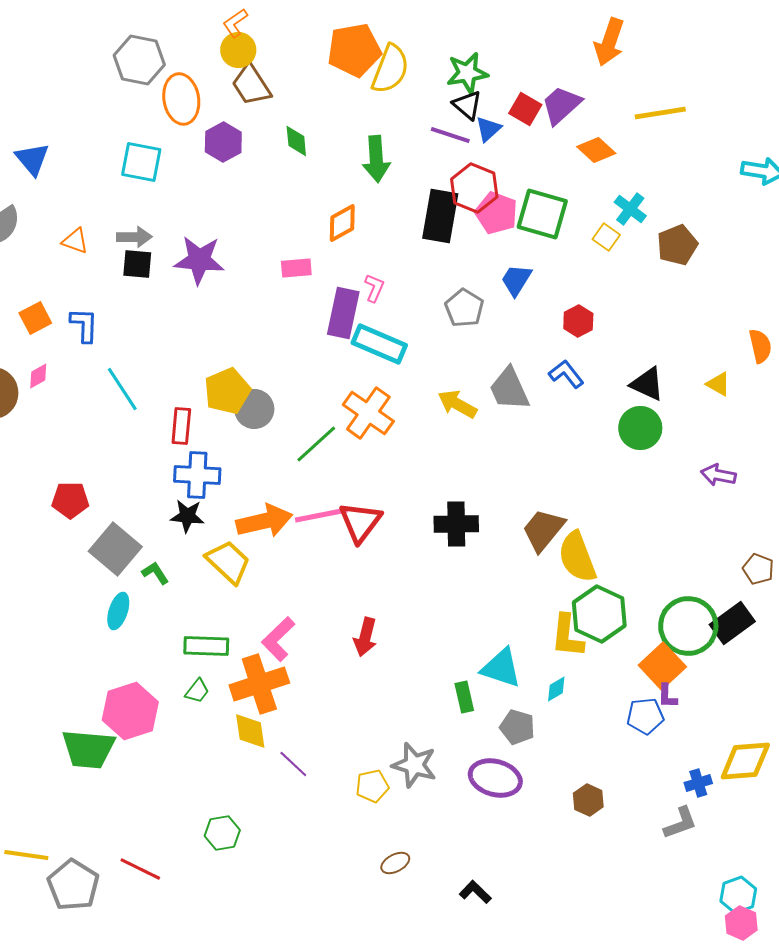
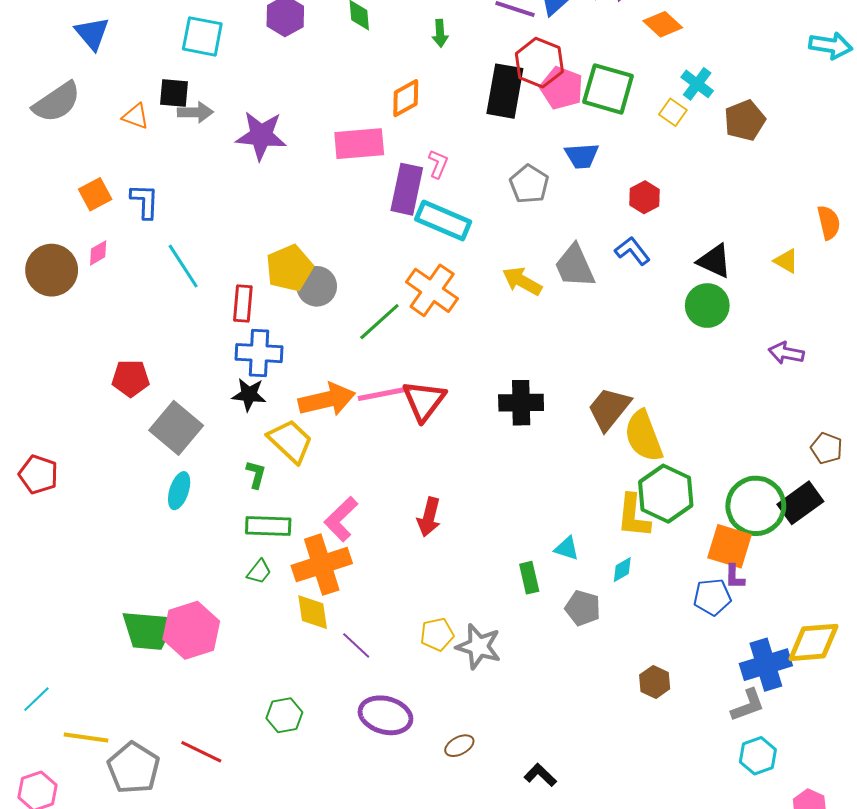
green arrow: (376, 159) -> (440, 33), size x0.6
black square: (137, 264) -> (174, 93), moved
pink rectangle: (296, 268) -> (359, 144), size x1.6
blue trapezoid: (516, 280) -> (582, 156), turned -126
green L-shape: (155, 573) -> (256, 474), moved, turned 48
orange square: (662, 666) -> (730, 546), turned -30
cyan triangle: (501, 668) -> (567, 548), size x0.6
pink hexagon: (130, 711) -> (191, 630), moved
purple ellipse: (495, 778) -> (385, 715), moved
blue cross: (698, 783) -> (766, 665), size x1.8
yellow pentagon: (372, 786) -> (437, 634), moved
cyan hexagon: (738, 895) -> (758, 756), moved

